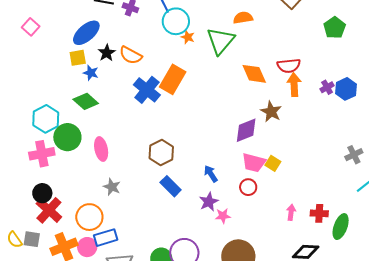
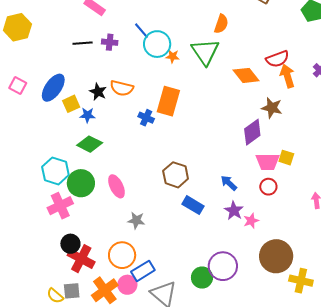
orange semicircle: (243, 18) -> (221, 24), turned 132
blue ellipse: (86, 33) -> (53, 88), moved
blue cross: (147, 90) -> (146, 118), size x0.6

